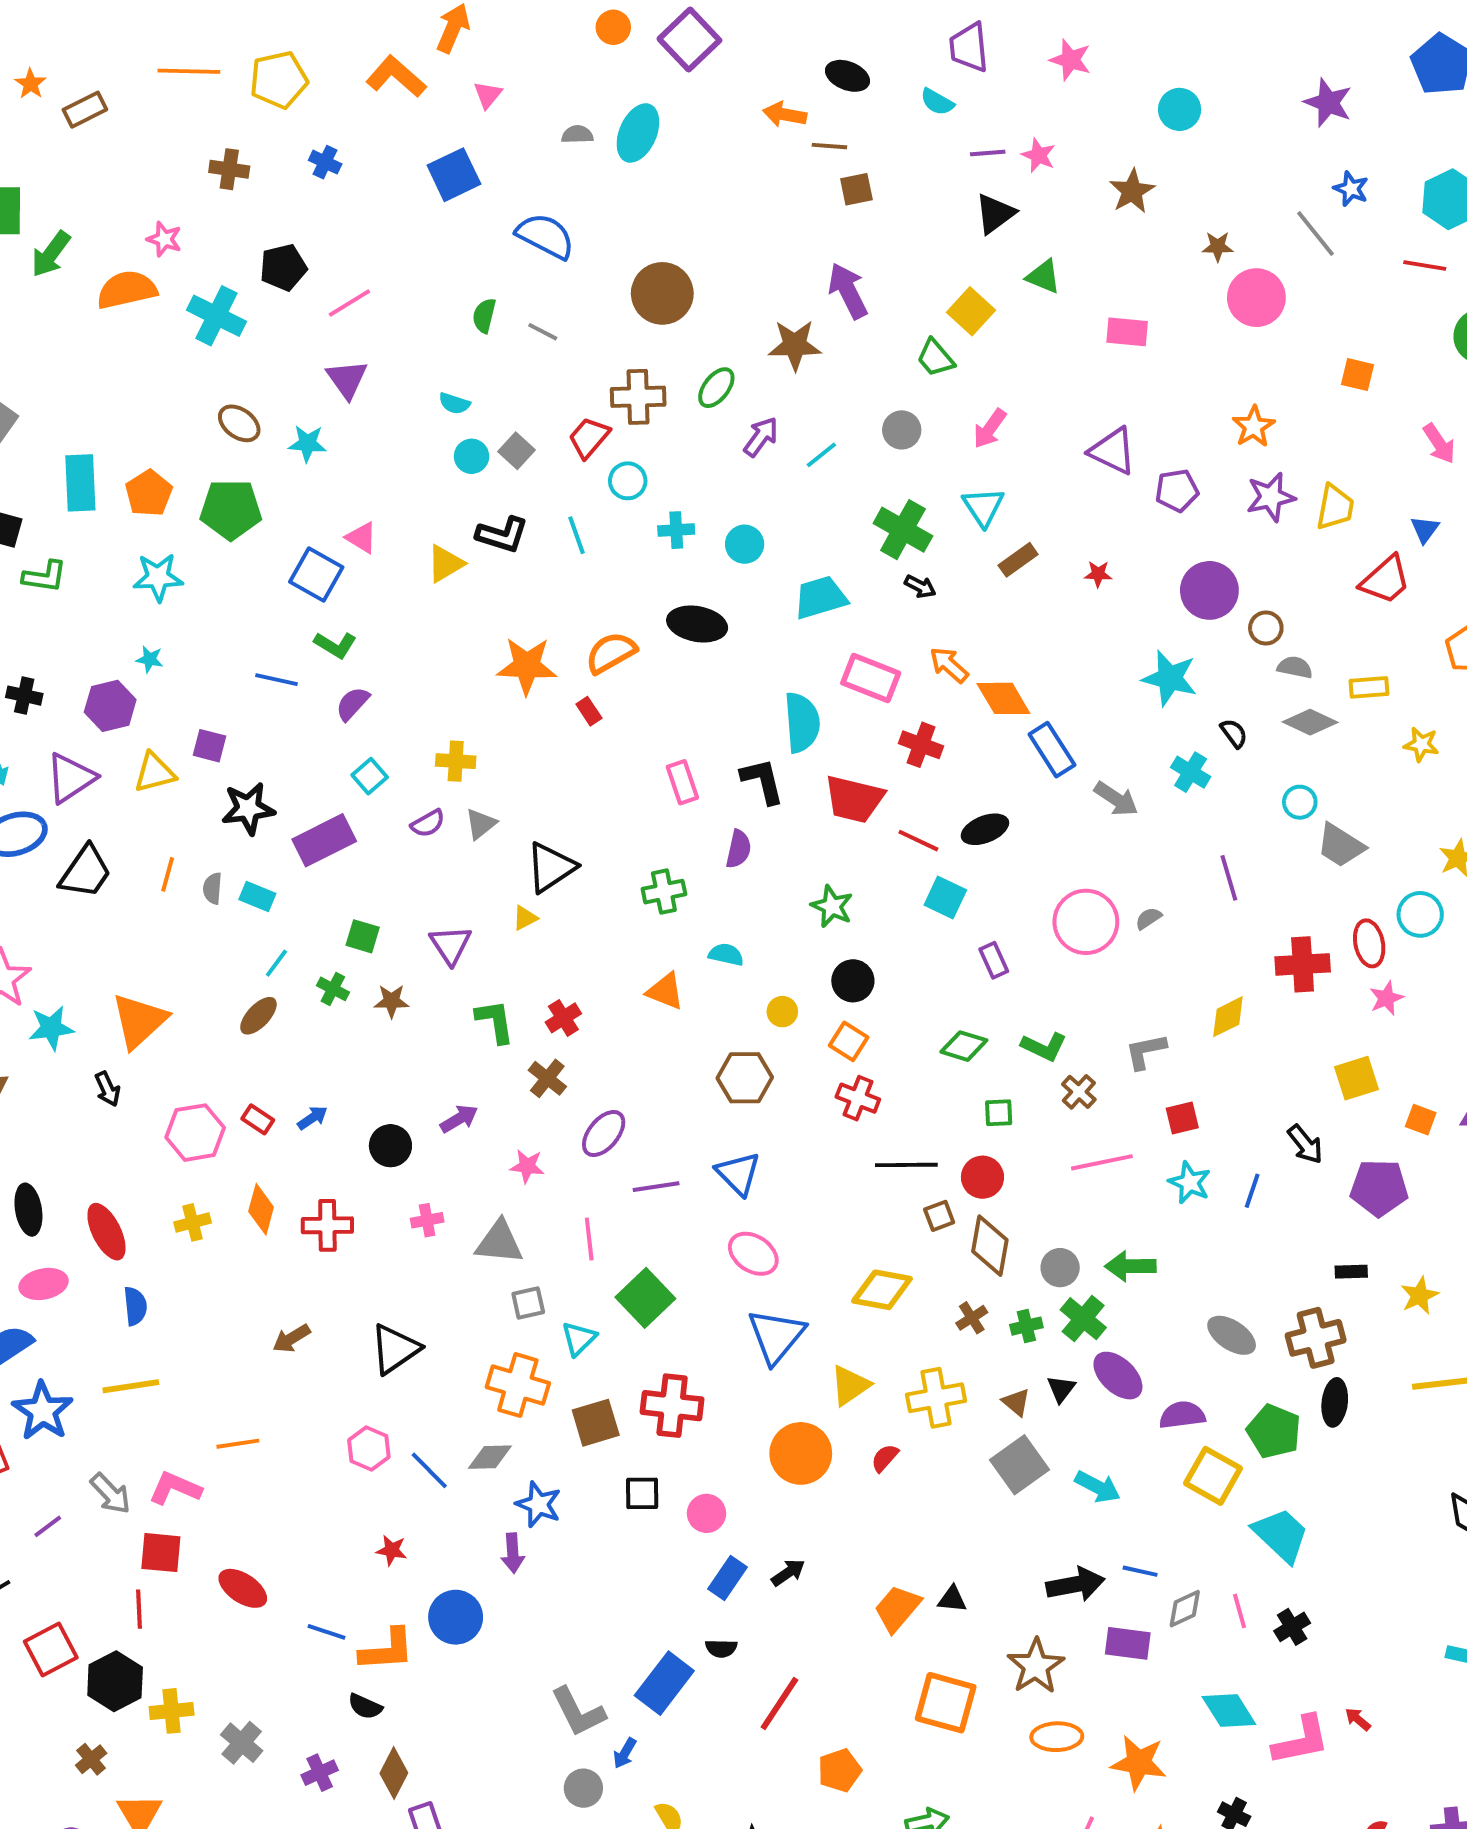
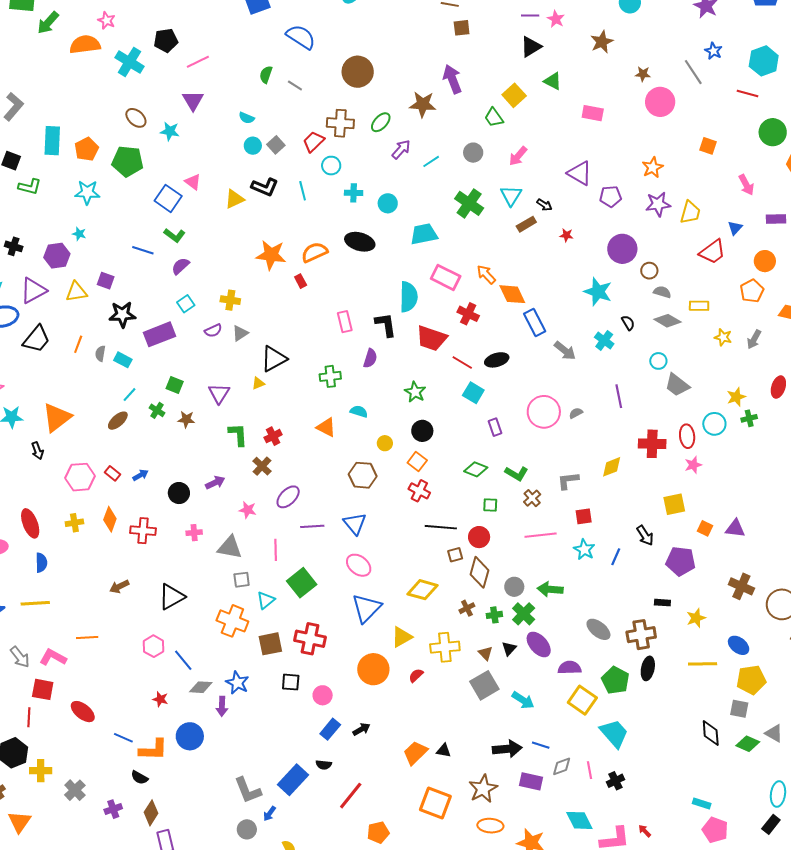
black arrow: (920, 586) -> (544, 205), moved
gray diamond: (490, 1457) -> (201, 687), moved

